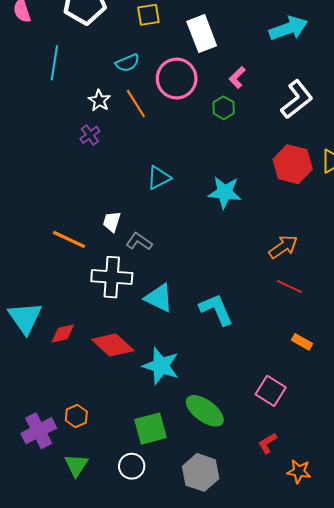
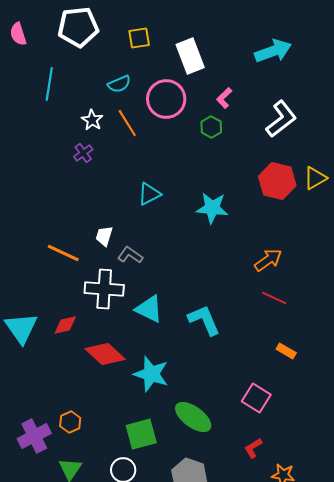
red diamond: (63, 333) -> (65, 325), moved

